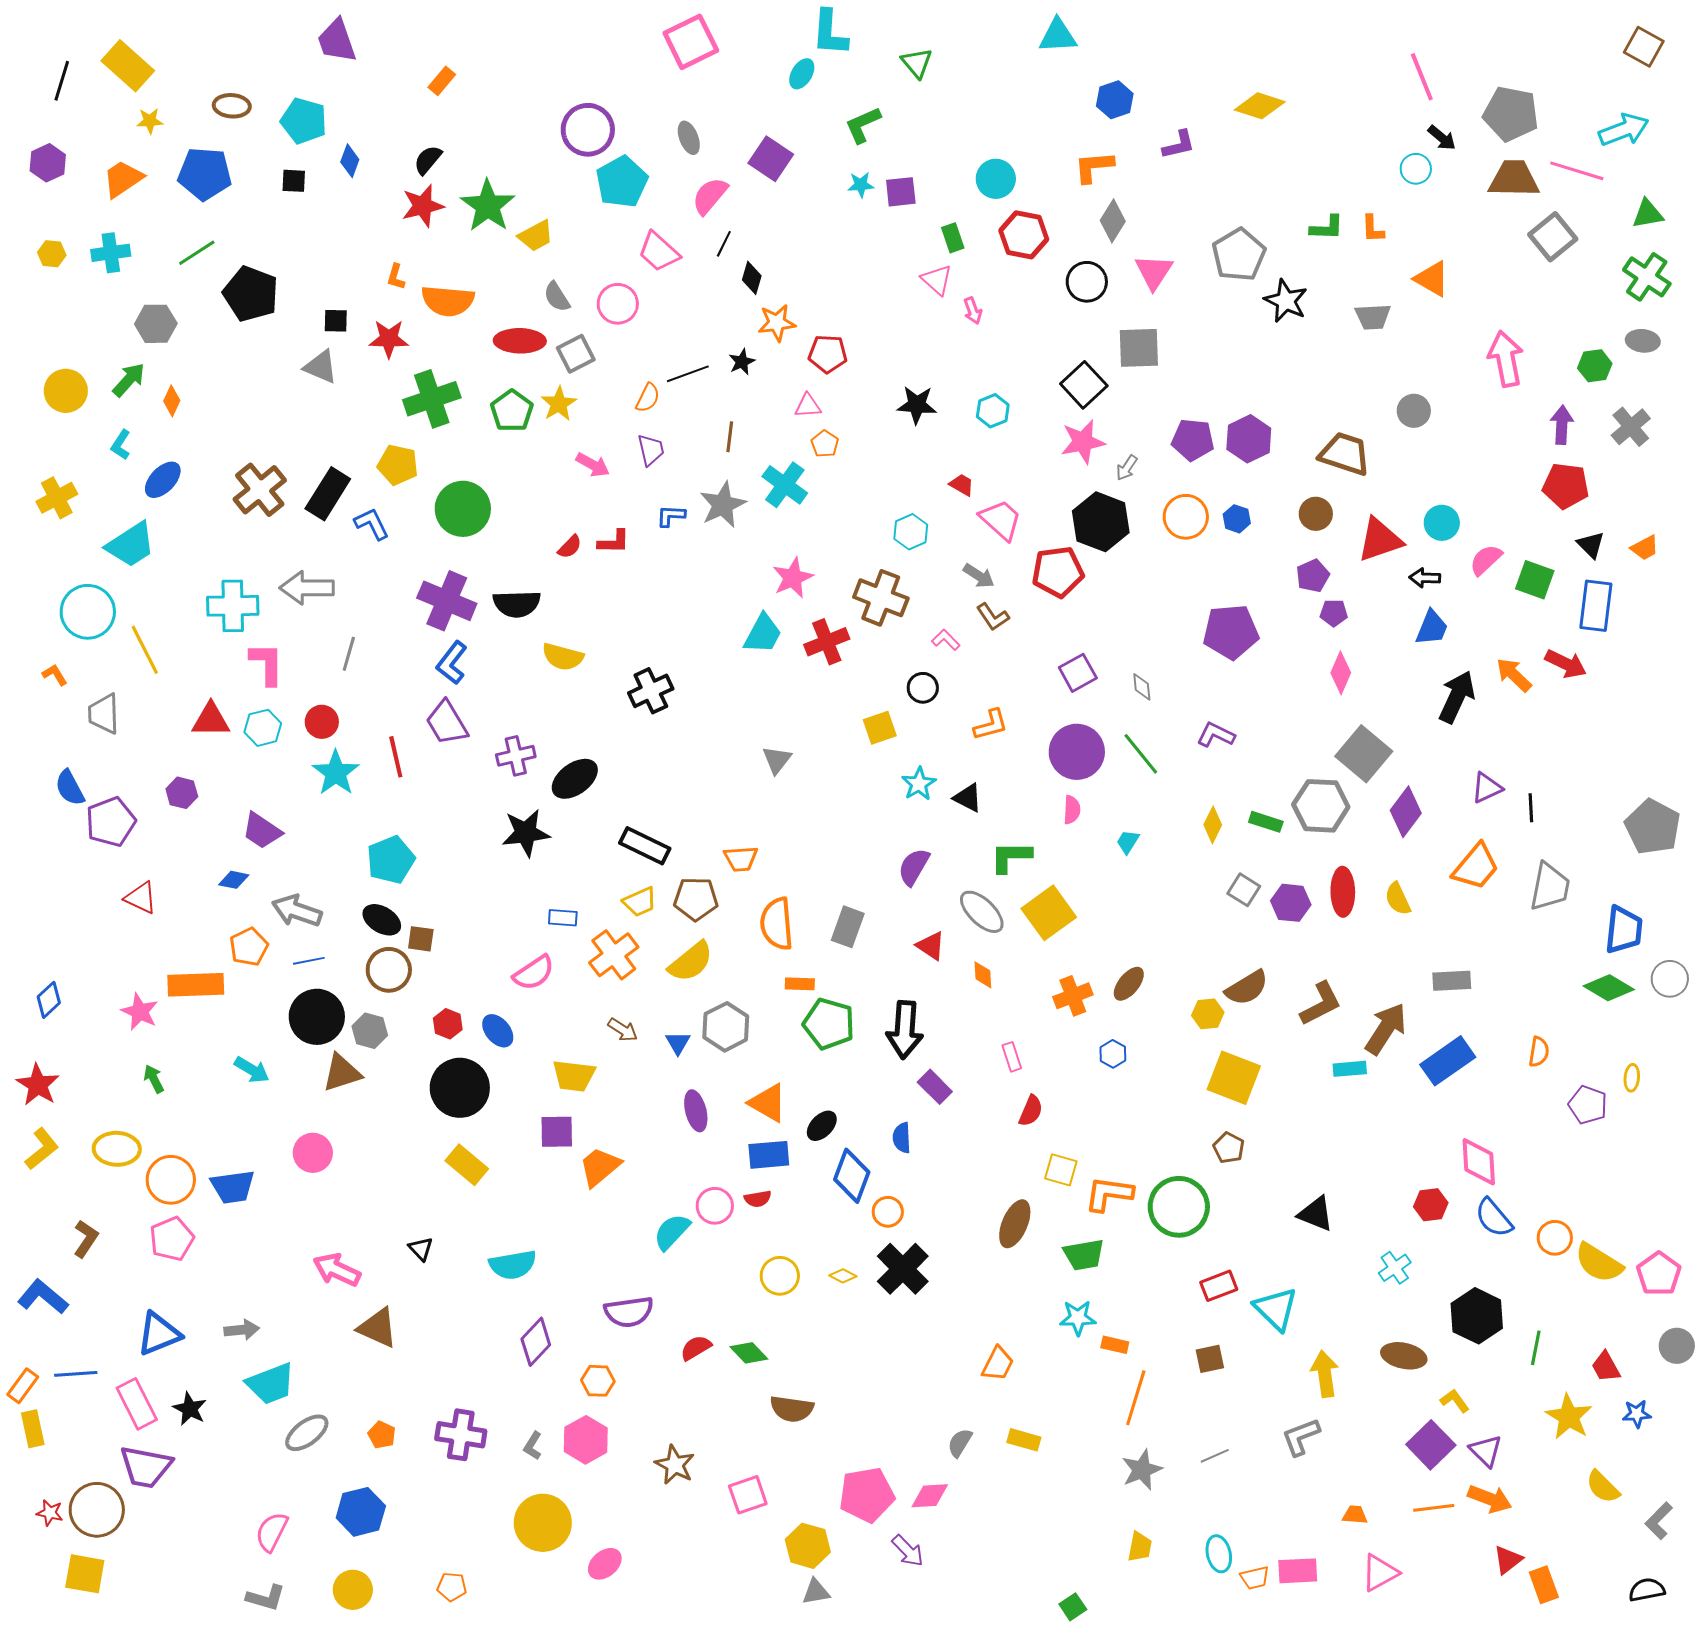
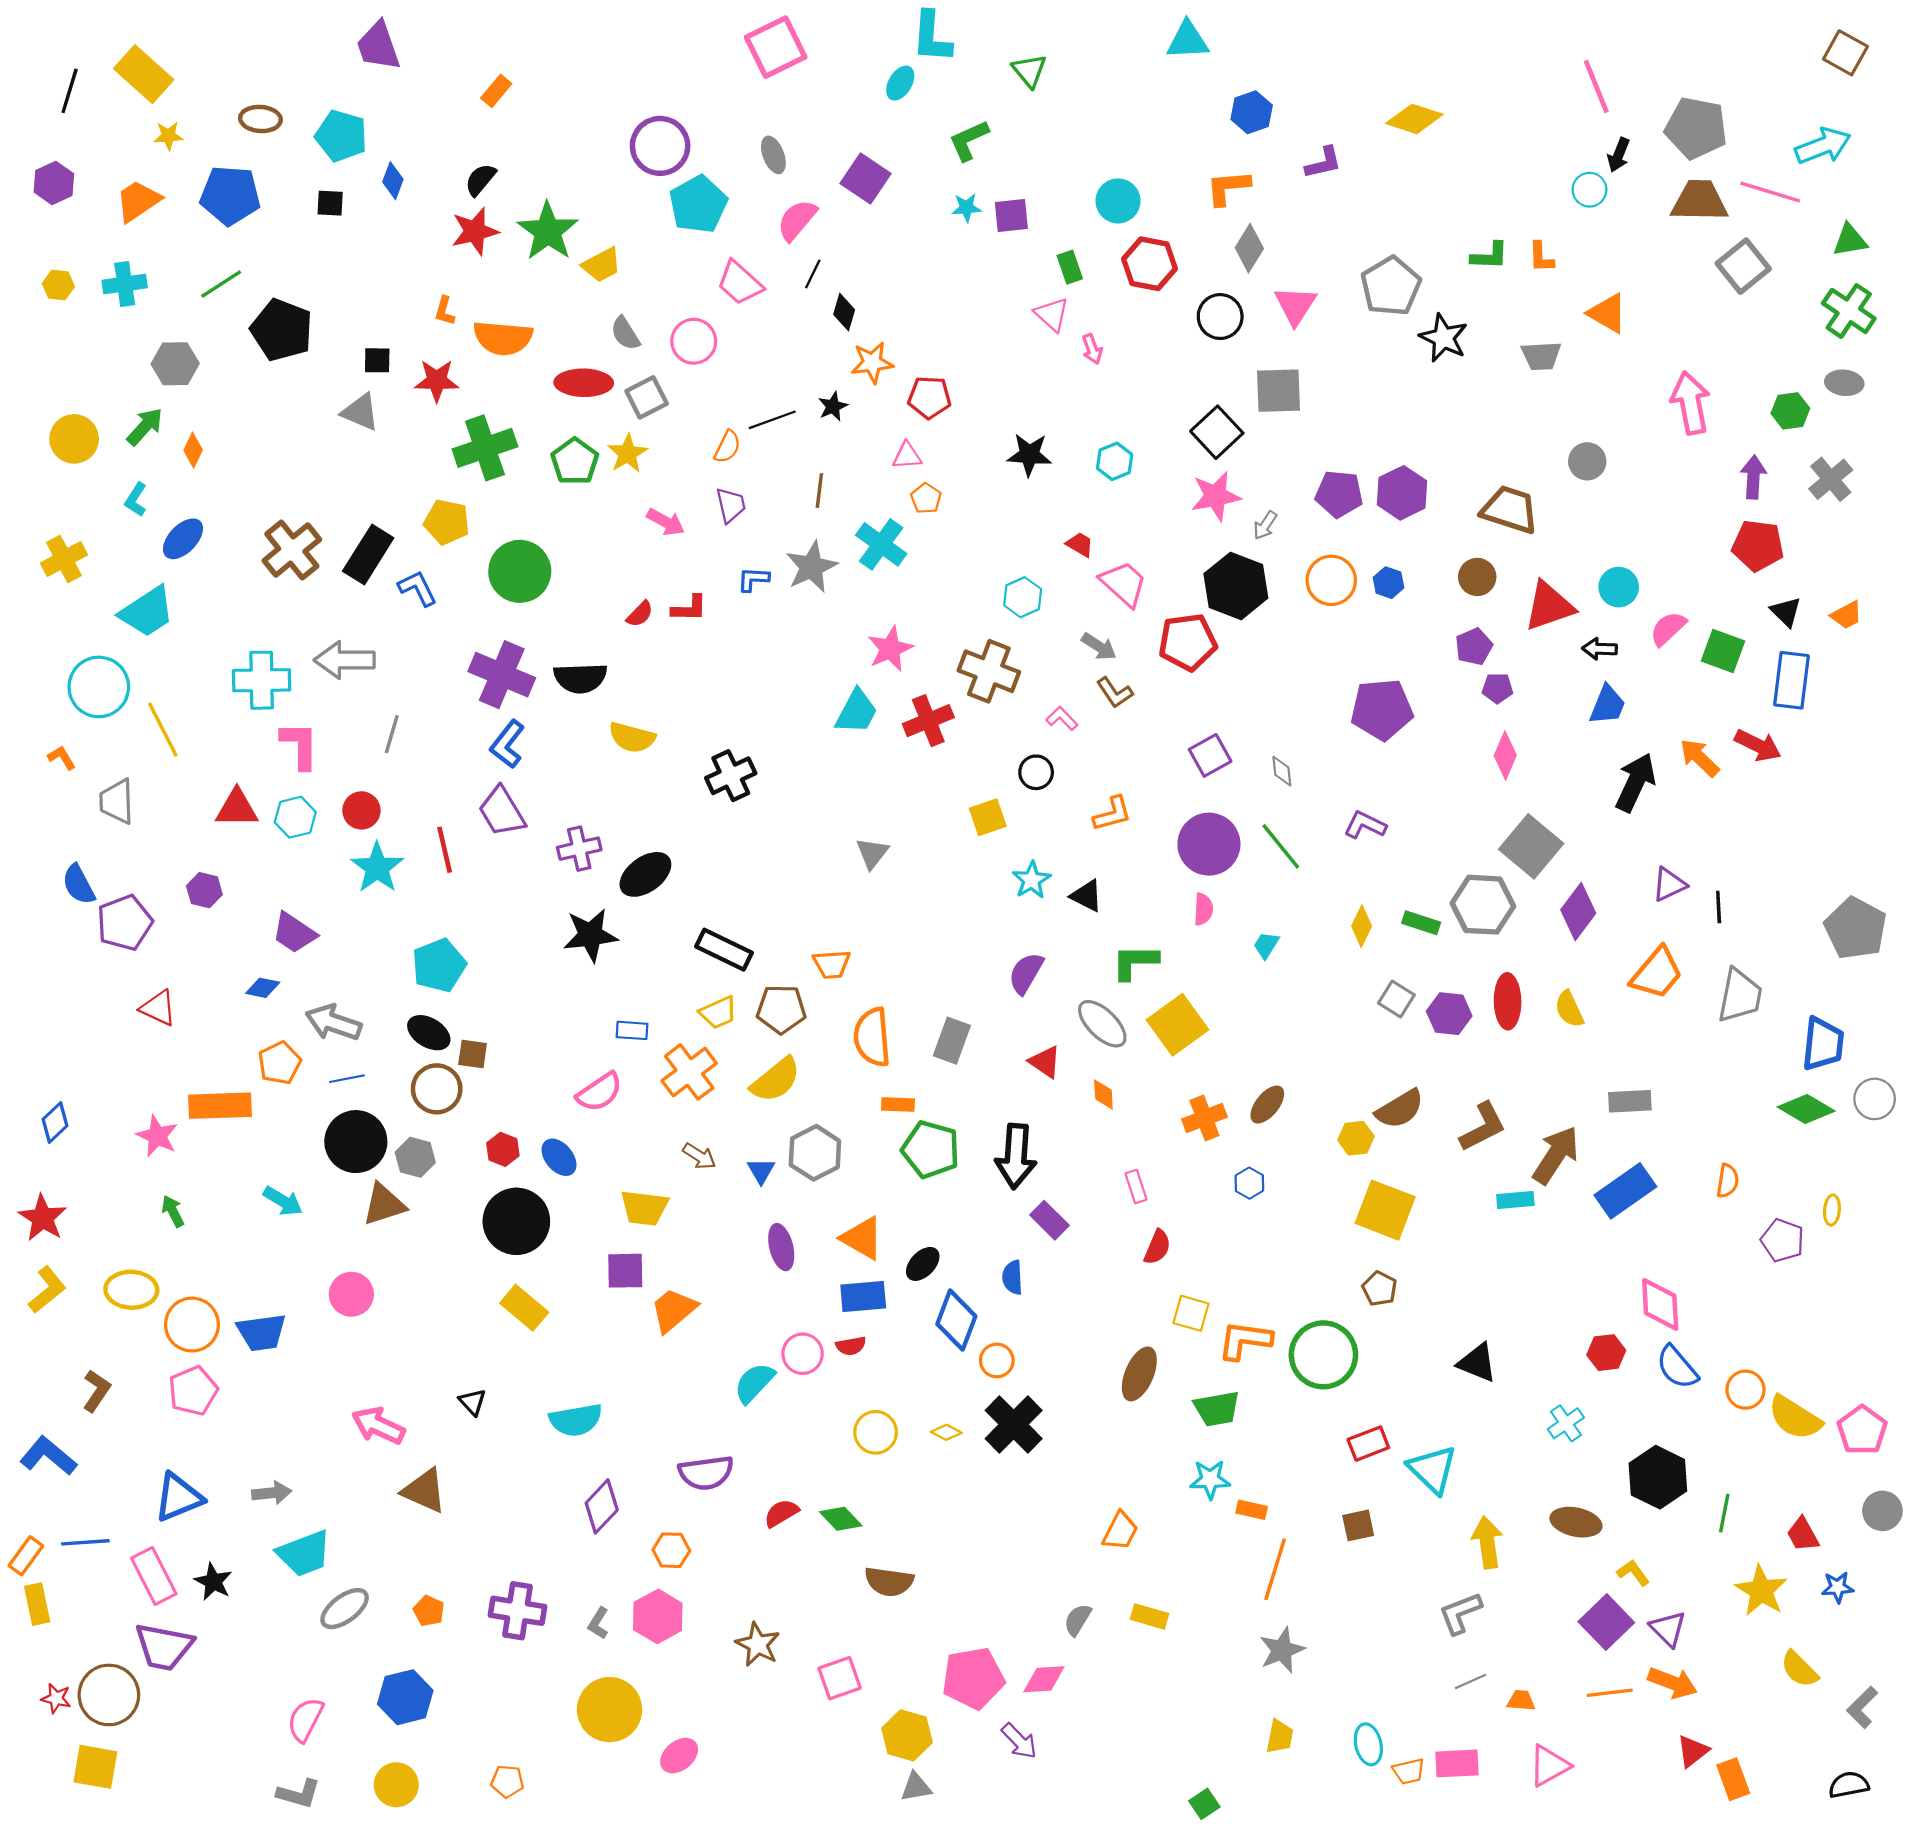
black arrow: (1442, 138) -> (1619, 155), turned 72
gray line: (1215, 1456) -> (1470, 1682), moved

